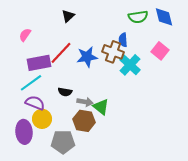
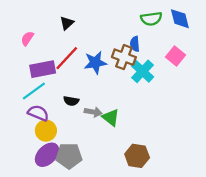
black triangle: (68, 16) -> (67, 23), moved
brown hexagon: (84, 121) -> (137, 156), moved
purple ellipse: (24, 132) -> (47, 155), moved, turned 50

